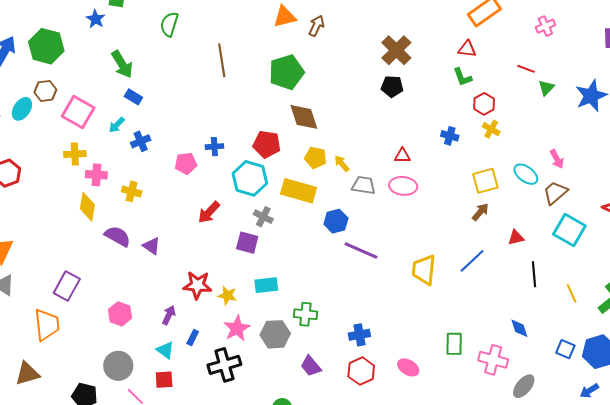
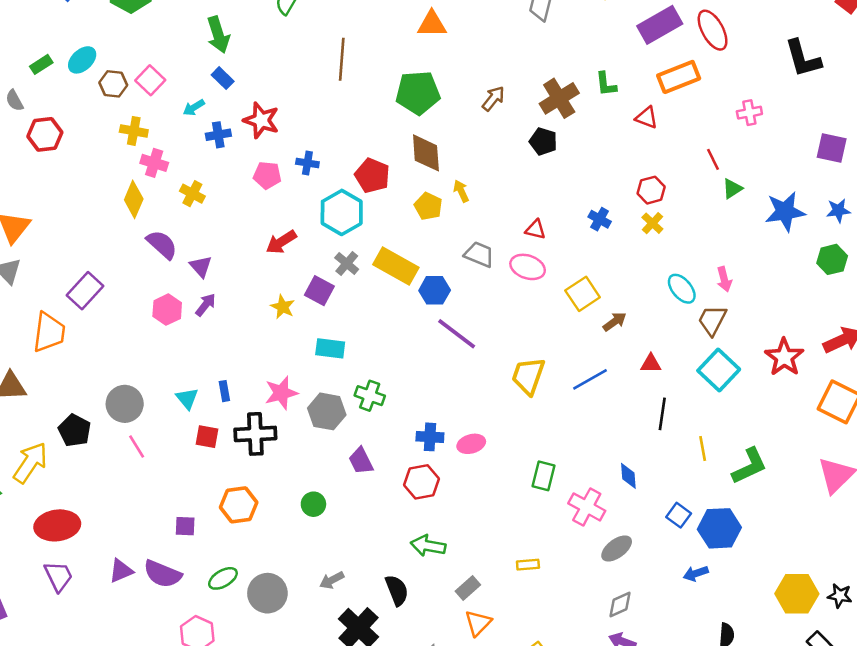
brown arrow: (316, 26) -> (493, 98), moved
red line: (526, 69) -> (713, 159), turned 30
green L-shape: (463, 77) -> (606, 84), moved
brown hexagon: (45, 91) -> (113, 84), moved
pink square: (78, 112) -> (150, 80), size x0.7
yellow arrow: (342, 163) -> (461, 191), moved
yellow square: (485, 181) -> (583, 294), moved, turned -32
yellow rectangle: (299, 191) -> (396, 266), moved
brown trapezoid: (555, 193) -> (712, 320), turned -36
red star: (197, 285) -> (261, 120), moved
yellow star: (227, 295) -> (283, 307), moved
pink hexagon: (120, 314) -> (167, 310), moved
purple arrow: (169, 315) -> (206, 305), moved
blue rectangle: (193, 338) -> (224, 391), turned -49
pink ellipse: (408, 367) -> (471, 444), moved, turned -60
red square: (164, 380) -> (207, 437), moved

